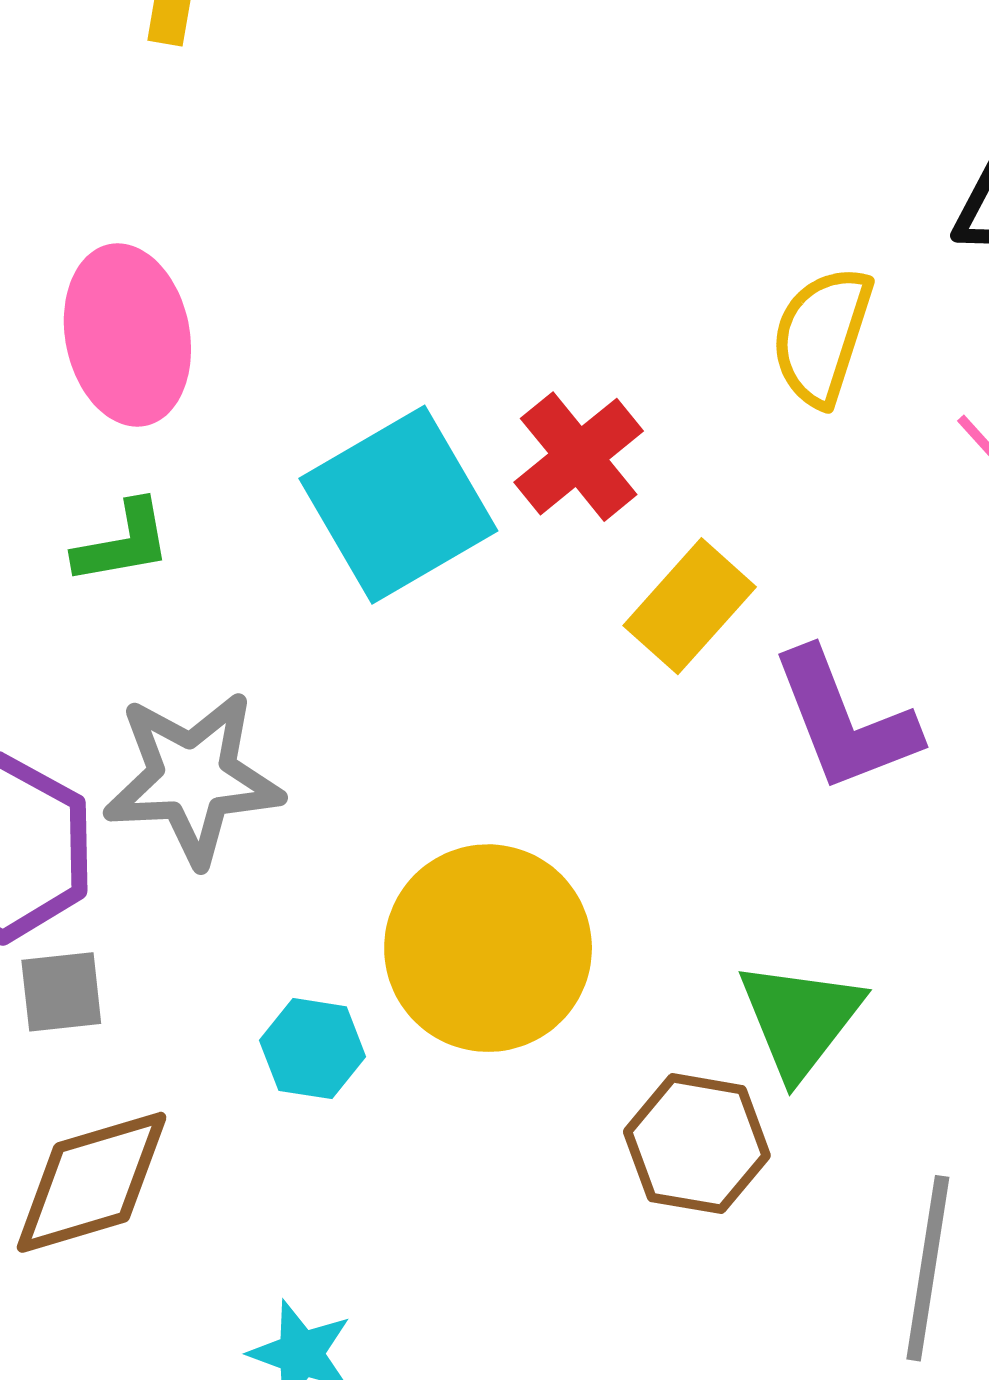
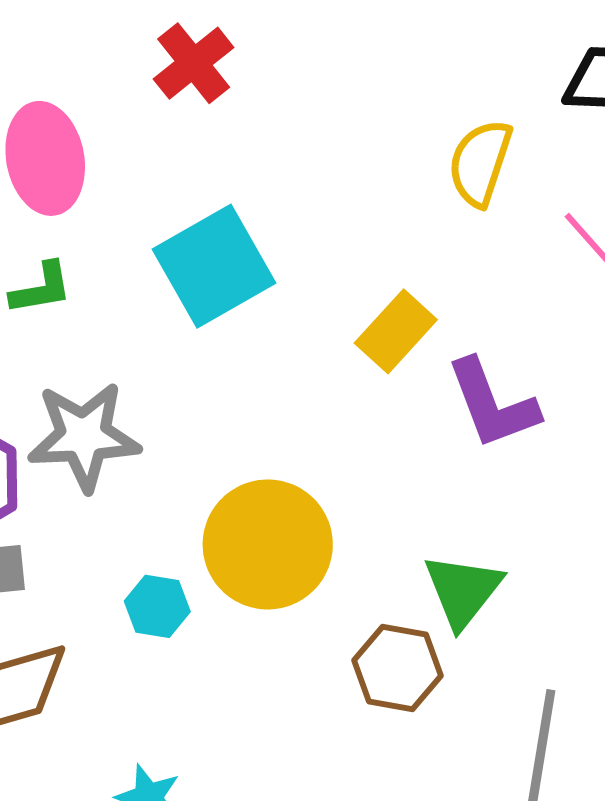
red cross: (579, 457) -> (194, 63), moved

